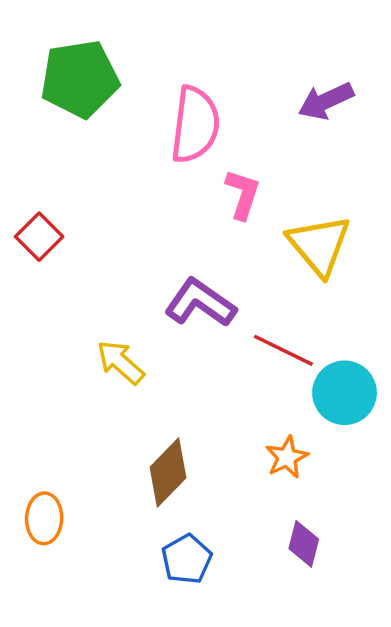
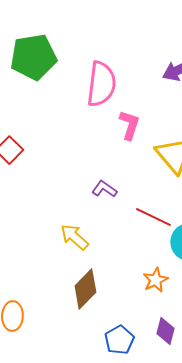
purple L-shape: (200, 303) -> (104, 189), size x0.6
yellow arrow: (120, 362) -> (74, 237), moved
blue pentagon: (187, 559) -> (119, 340), moved

